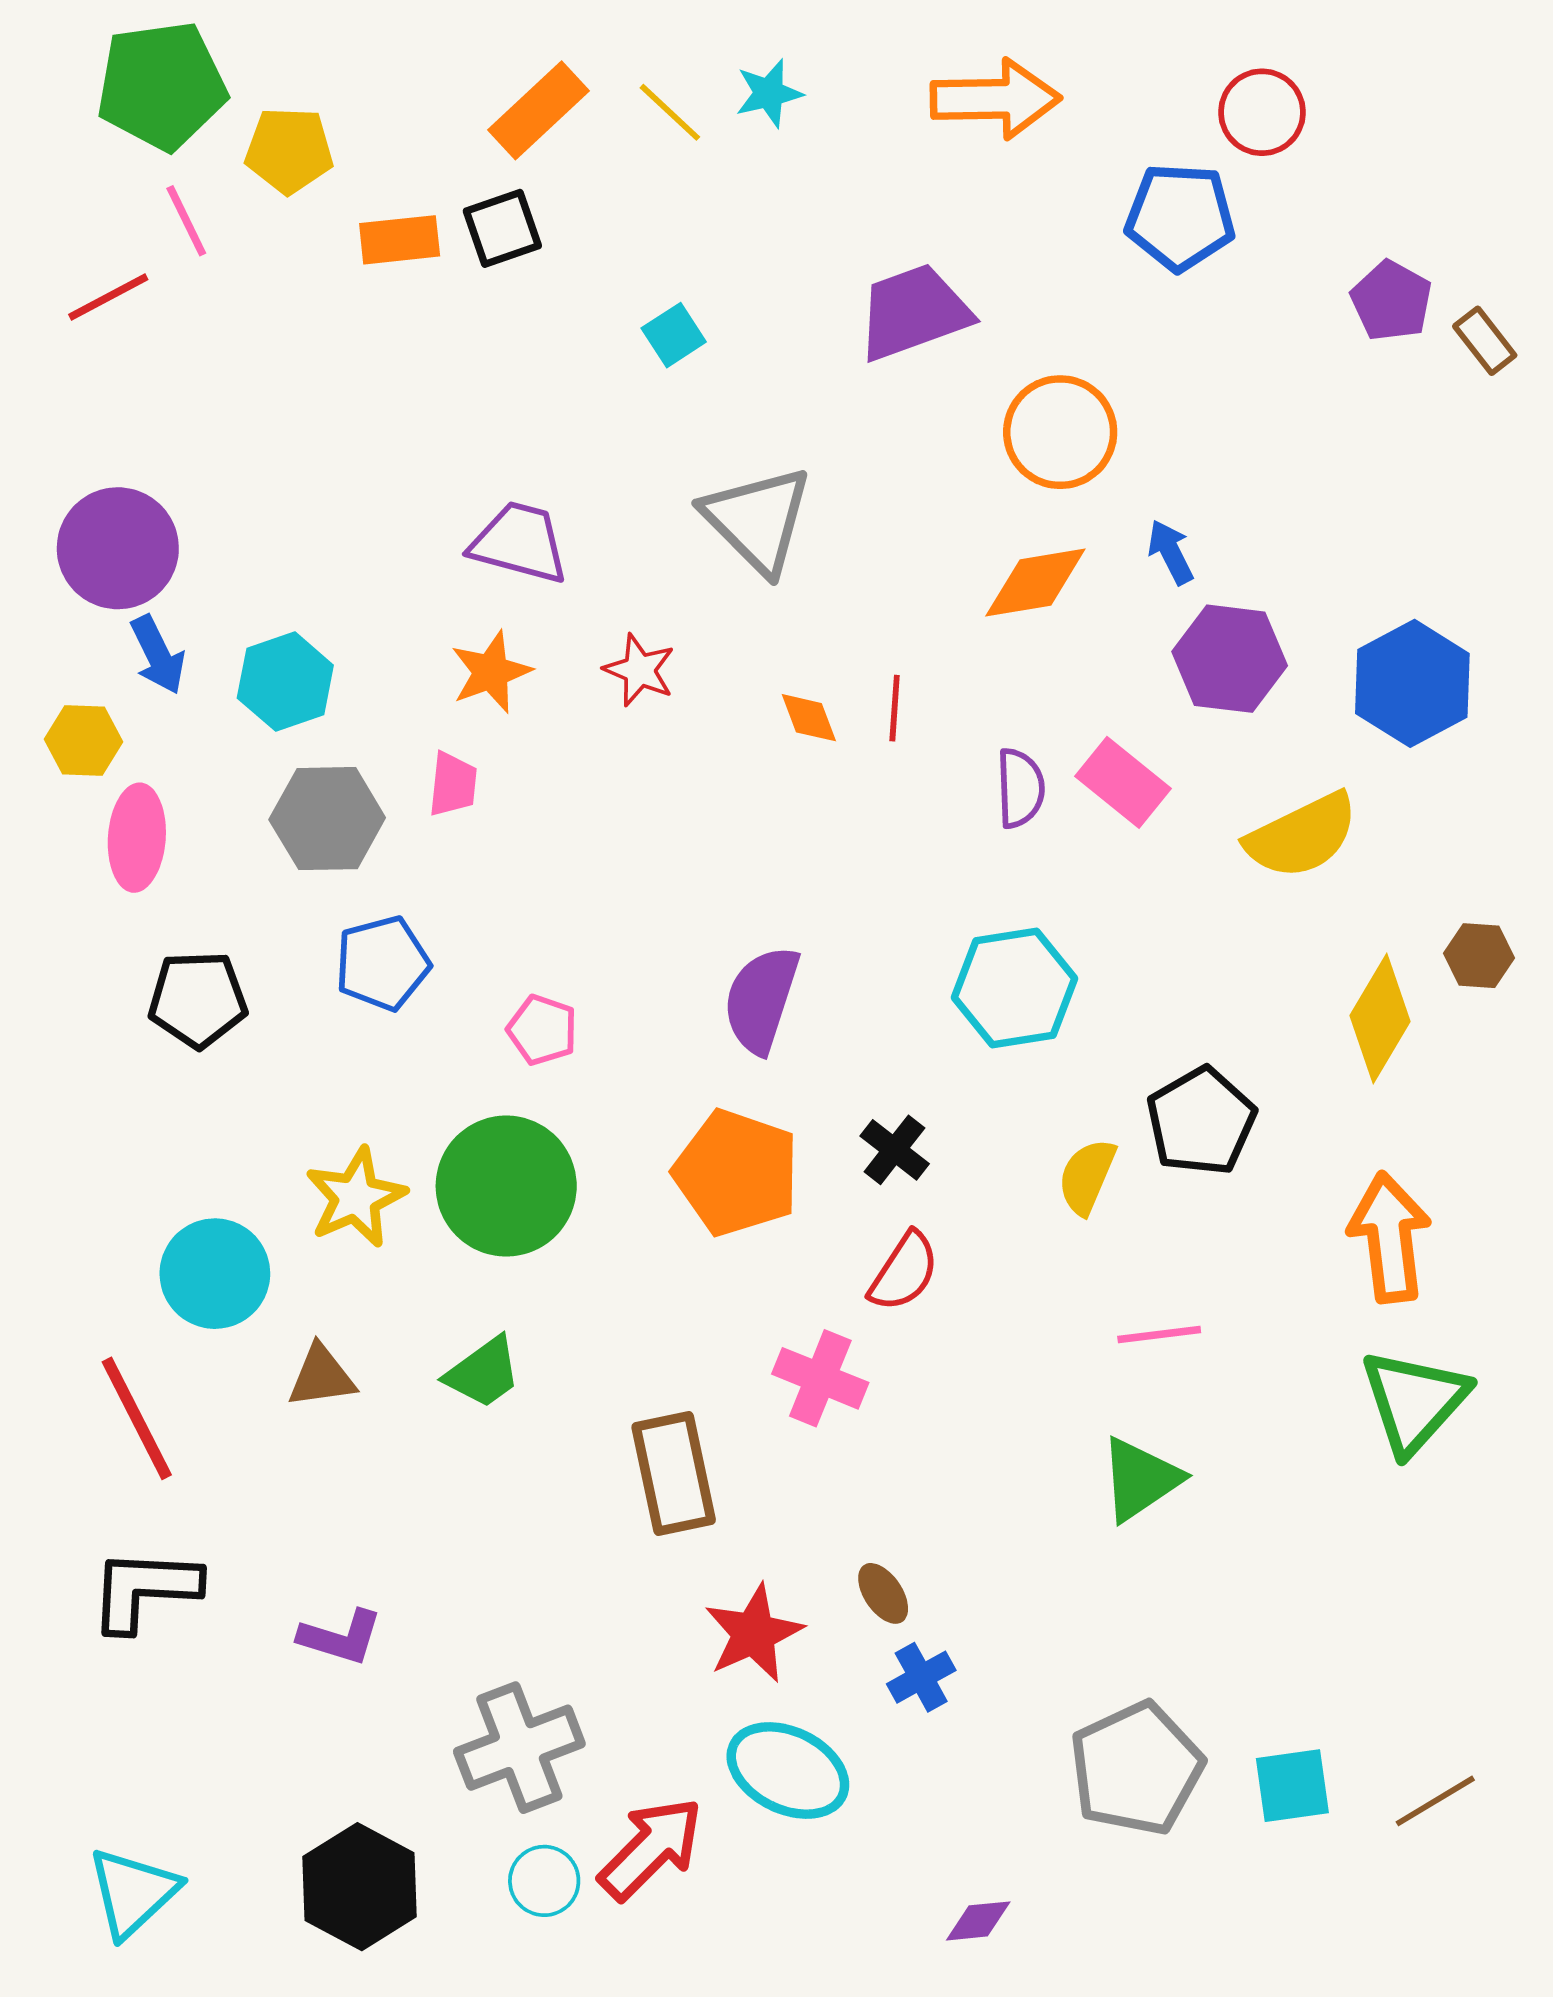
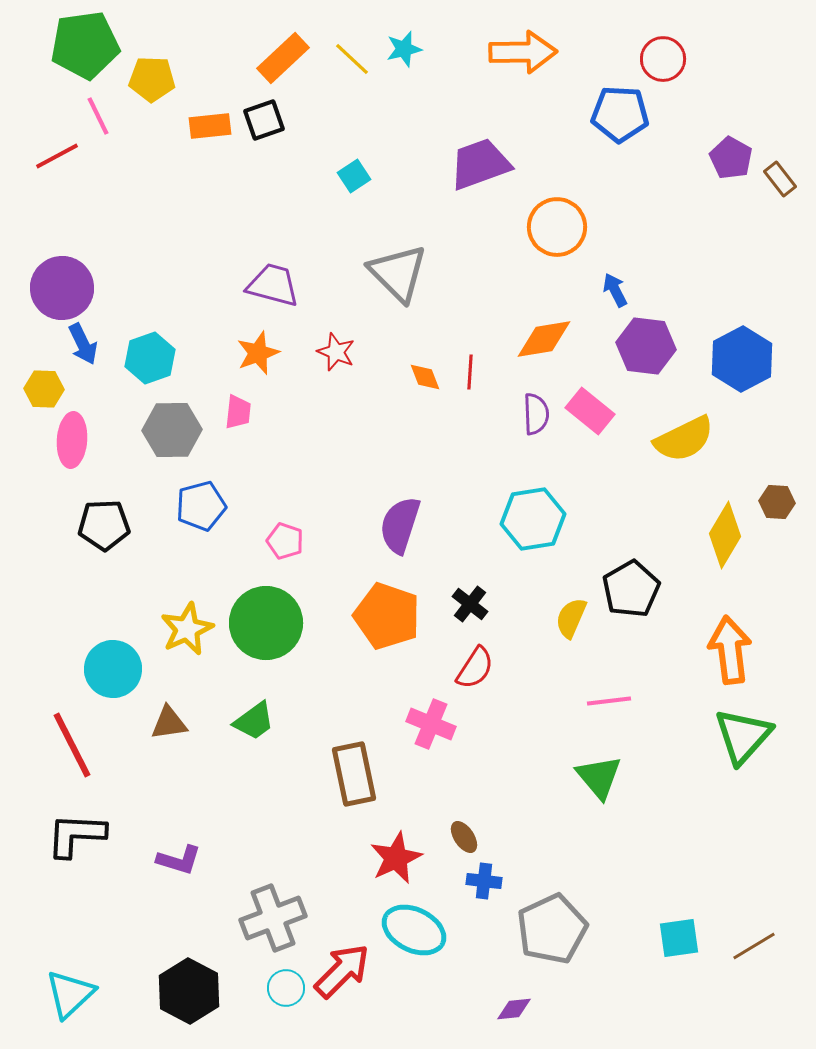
orange diamond: (1035, 583) -> (544, 339), moved
green triangle: (1140, 1479) -> (599, 777), turned -36
blue cross: (921, 1677) -> (484, 881), turned 36
gray pentagon: (1136, 1769) -> (552, 929), moved

